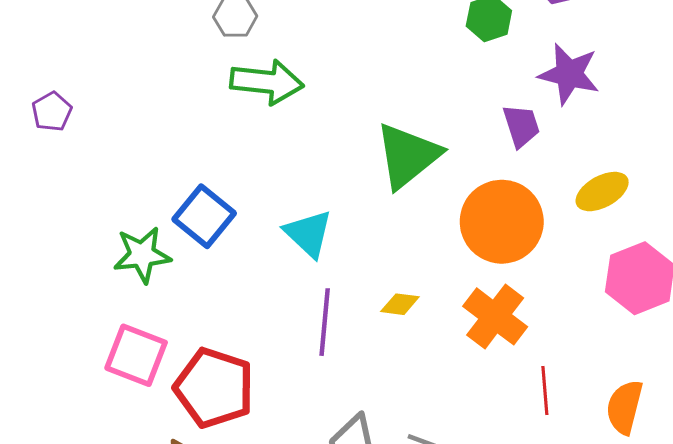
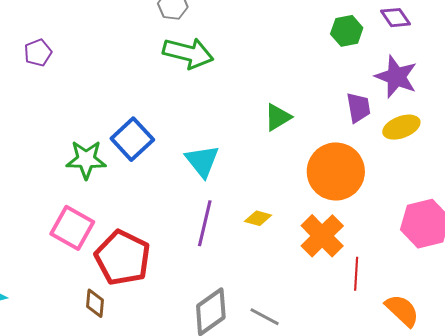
green triangle: (408, 156) -> (278, 117), size x0.6
yellow ellipse: (602, 192) -> (401, 127), moved
red line: (545, 391) -> (356, 274), moved
orange semicircle: (625, 407) -> (402, 310), turned 111

